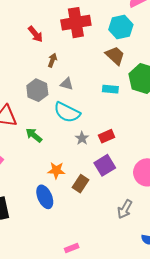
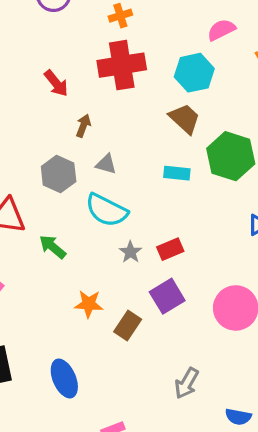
blue ellipse: (45, 197) -> (64, 378), moved
gray arrow: (125, 209) -> (187, 383), moved

